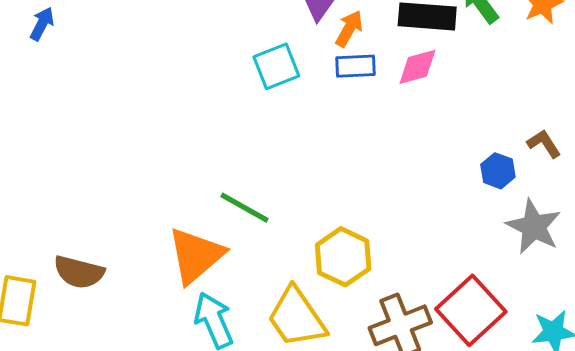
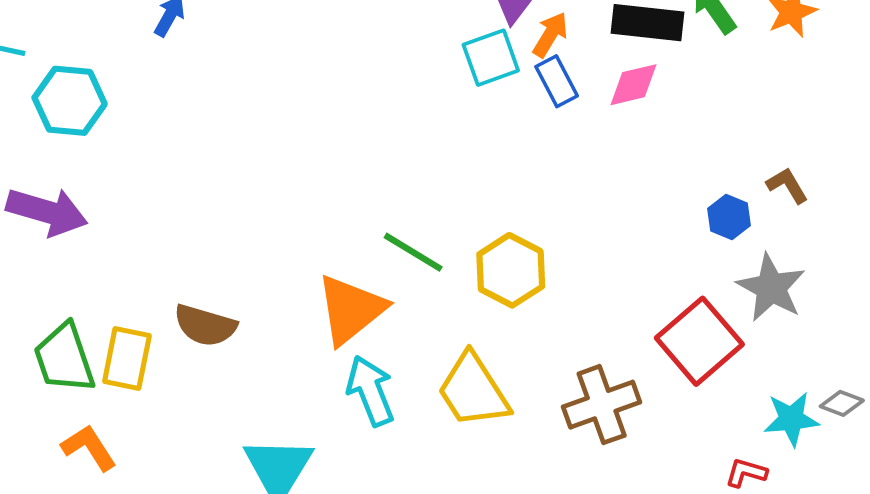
cyan square: (276, 66) -> (491, 58), moved
blue rectangle: (355, 66) -> (557, 81), turned 63
yellow hexagon: (343, 257) -> (511, 270), moved
red square: (471, 310) -> (699, 341), moved

